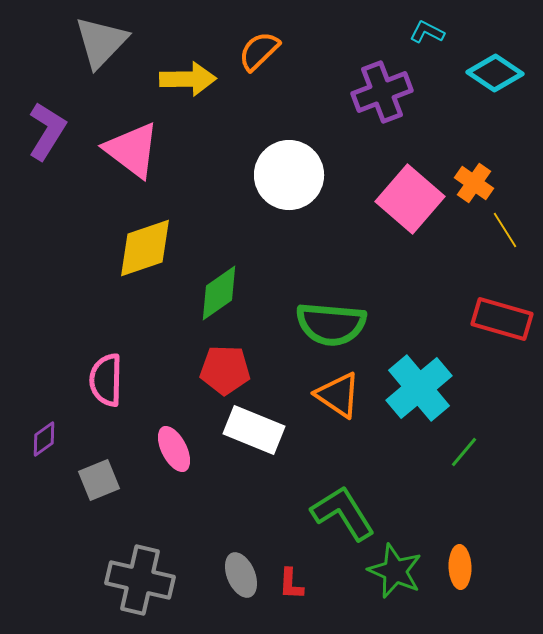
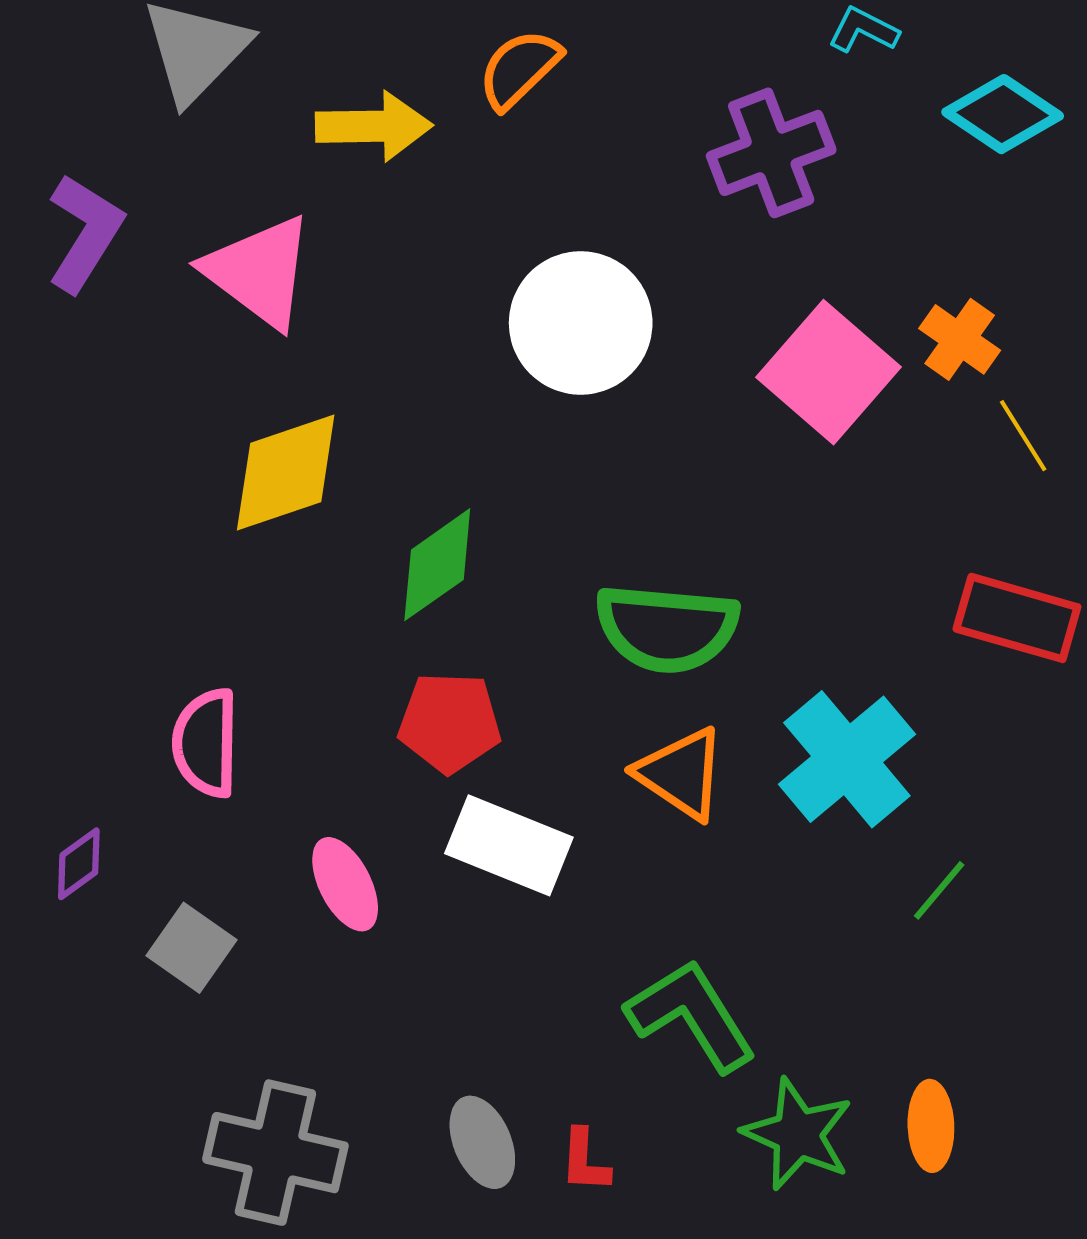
gray square: (99, 480) -> (191, 948), turned -33

